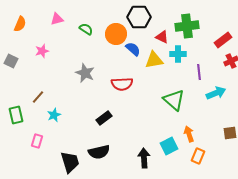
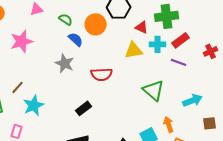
red rectangle: (223, 40) -> (181, 40), moved
blue semicircle: (133, 49) -> (76, 39), moved
pink star: (42, 51) -> (22, 41), size x1.6
purple line: (199, 72) -> (179, 62), turned -63
cyan arrow: (216, 93) -> (193, 100), moved
cyan star: (54, 115) -> (34, 105), size x1.5

